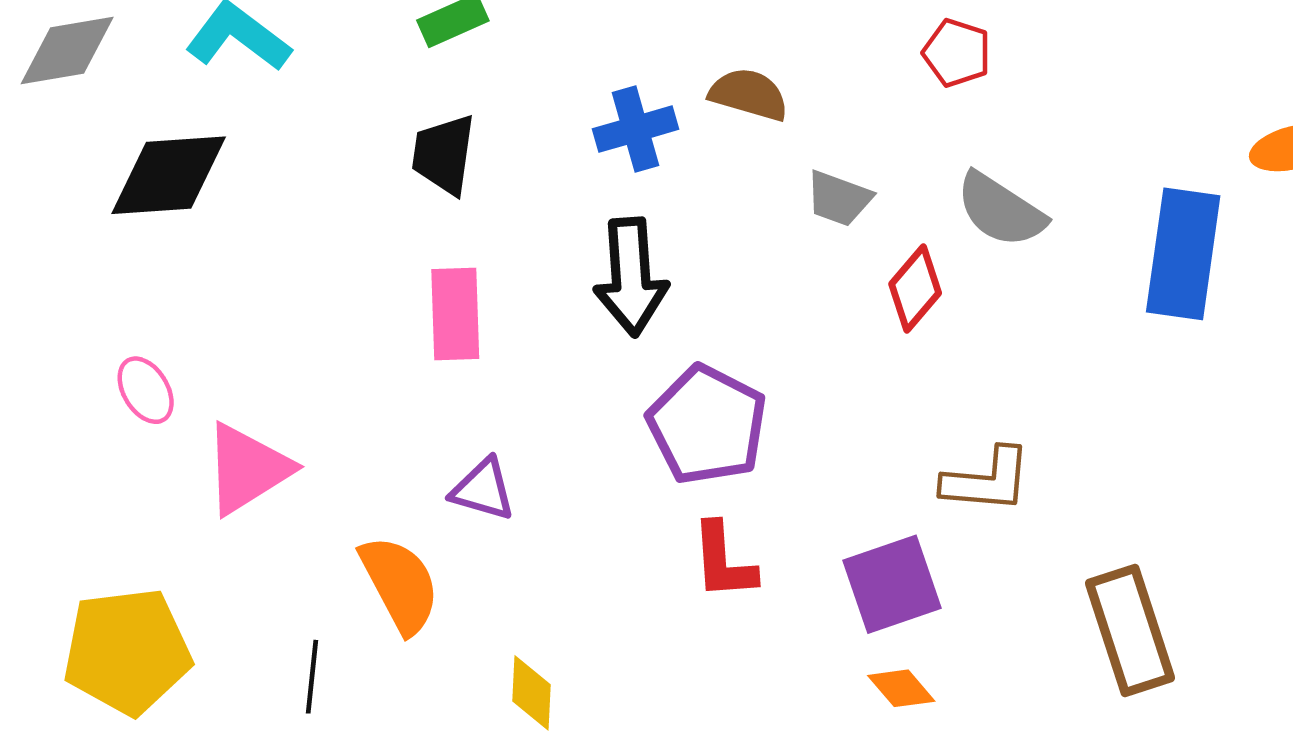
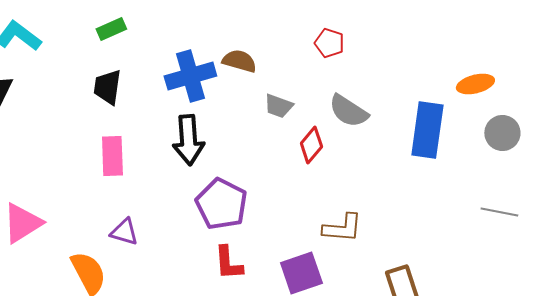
blue cross: (636, 129) -> (190, 76), size x1.4

